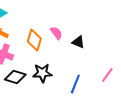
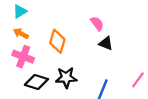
pink semicircle: (56, 33) -> (97, 24), moved

